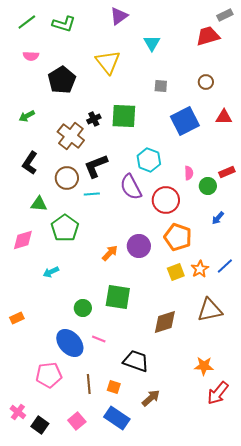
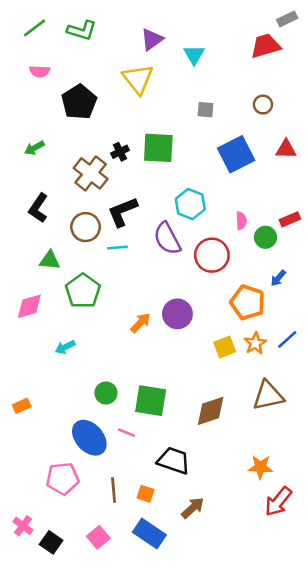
purple triangle: (119, 16) -> (152, 39), moved
orange pentagon: (178, 237) -> (248, 302), moved
green square: (118, 297) -> (151, 401), moved

